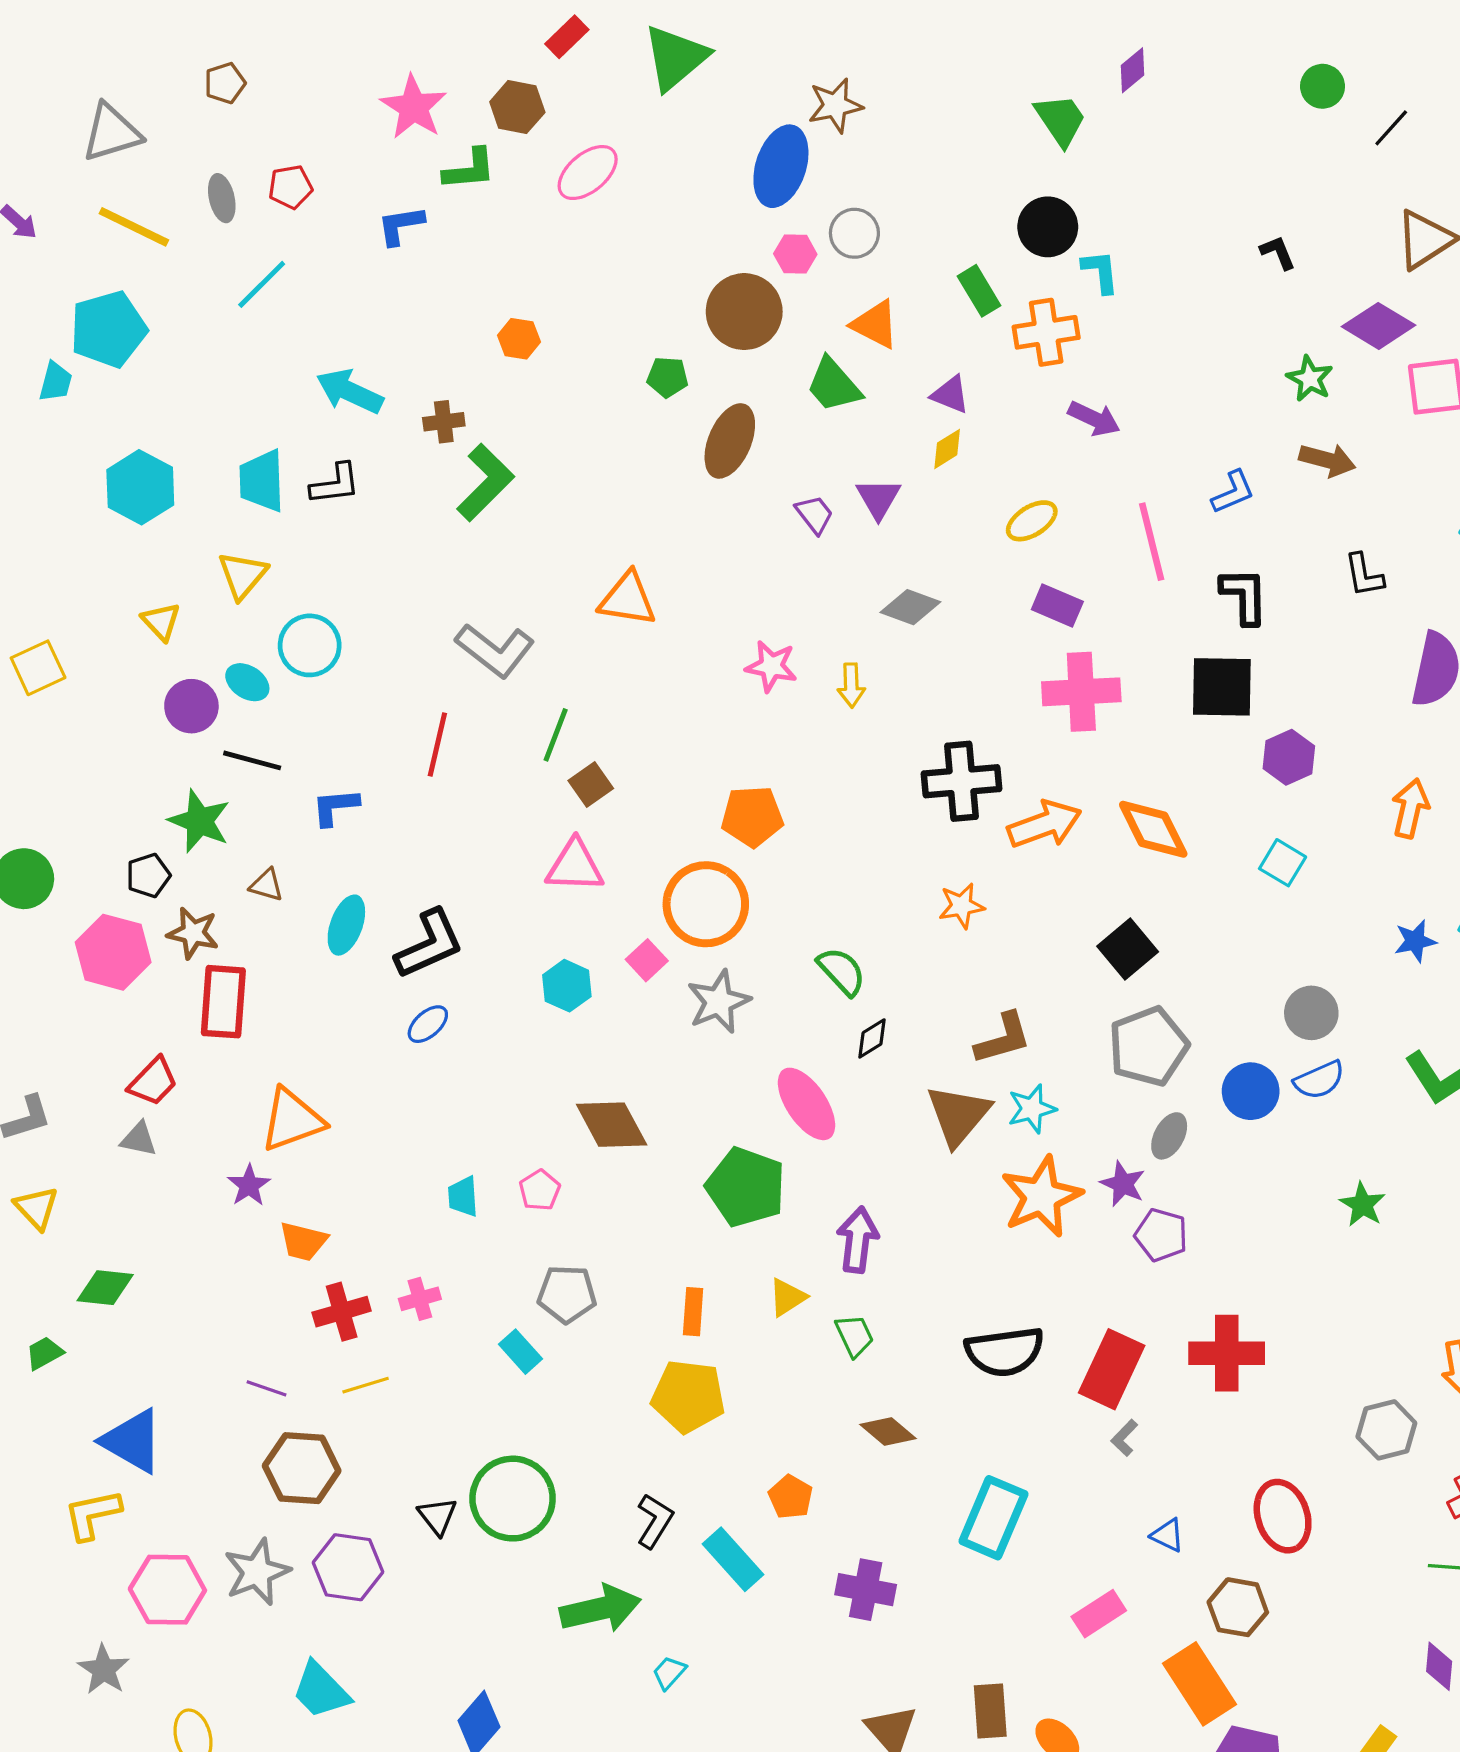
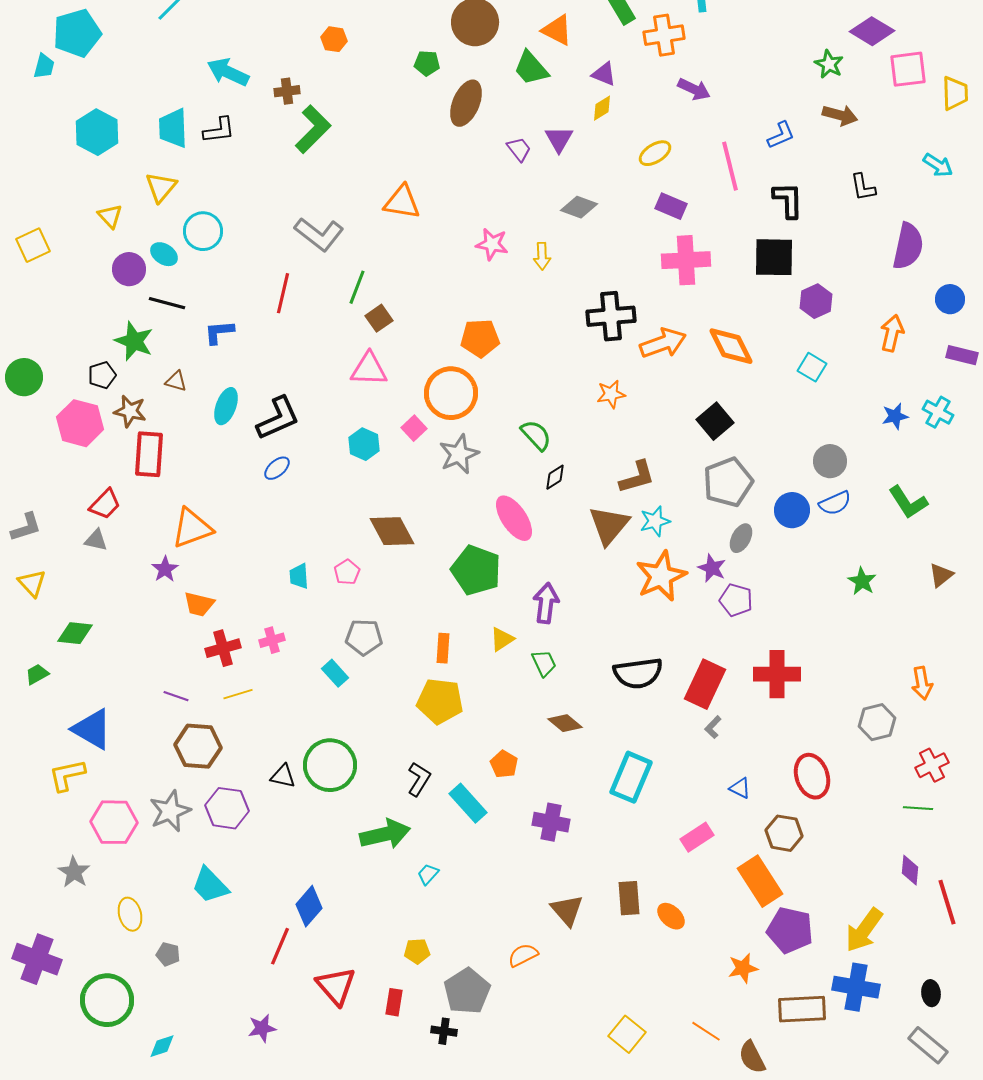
black triangle: (437, 1516) -> (283, 776), turned -40

